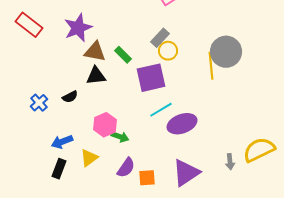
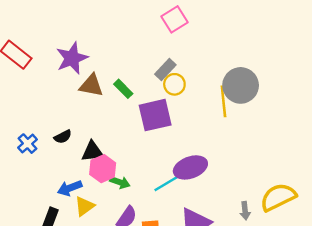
black triangle: (96, 76) -> (92, 152), moved
cyan line: (161, 110) -> (167, 183), moved
blue arrow: (62, 142) -> (70, 188), moved

